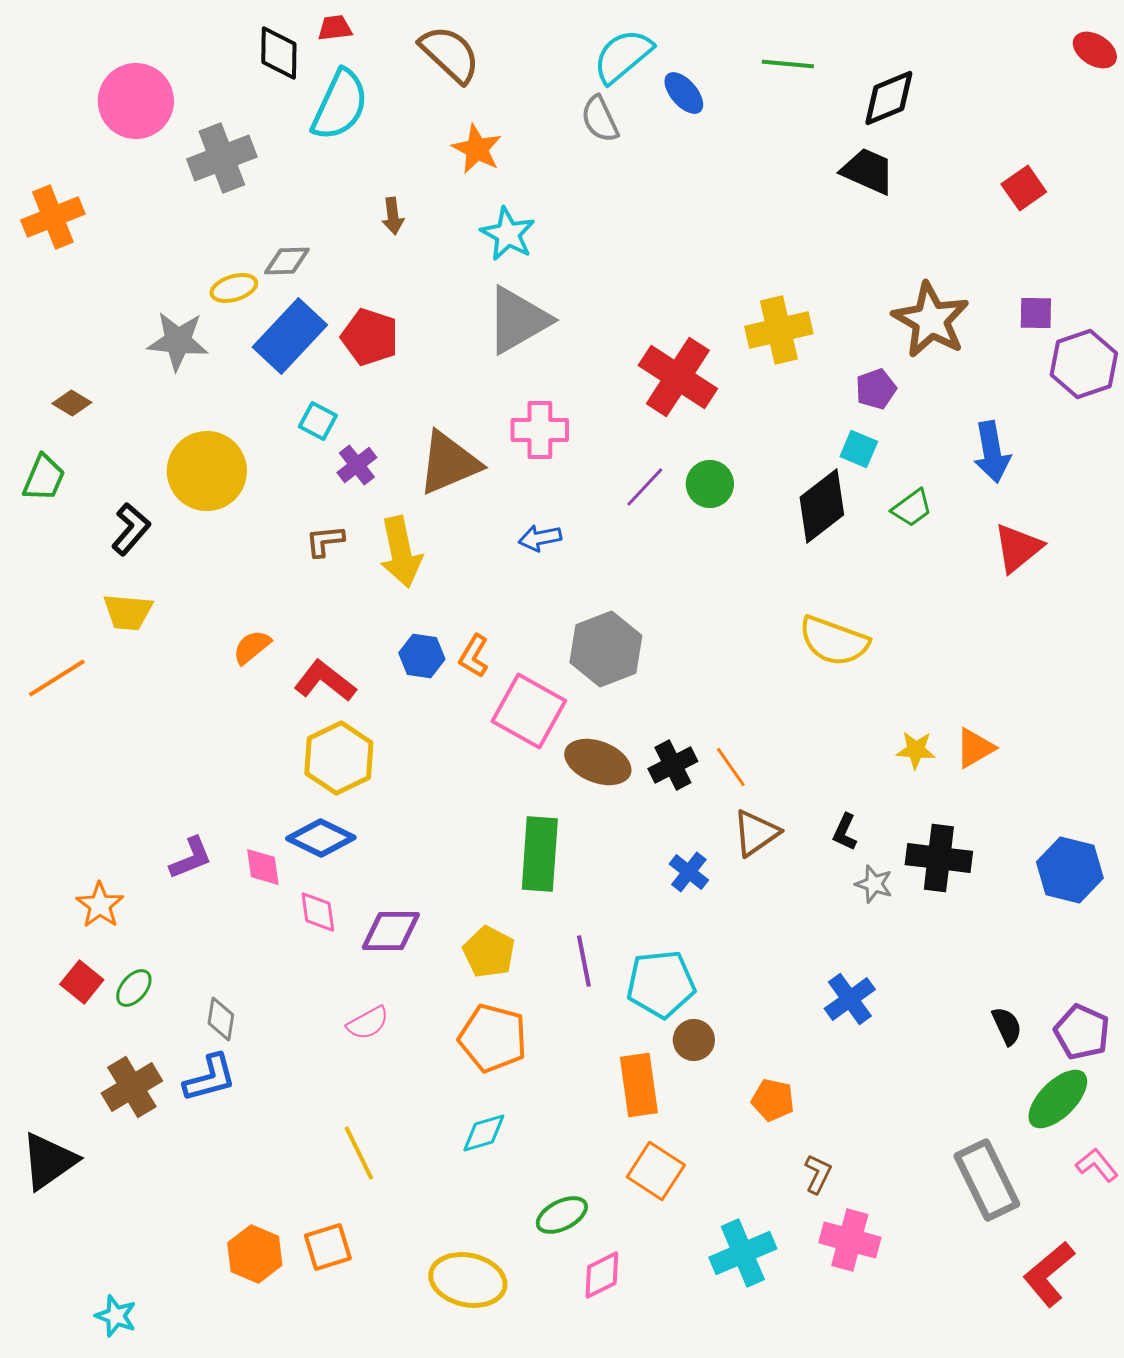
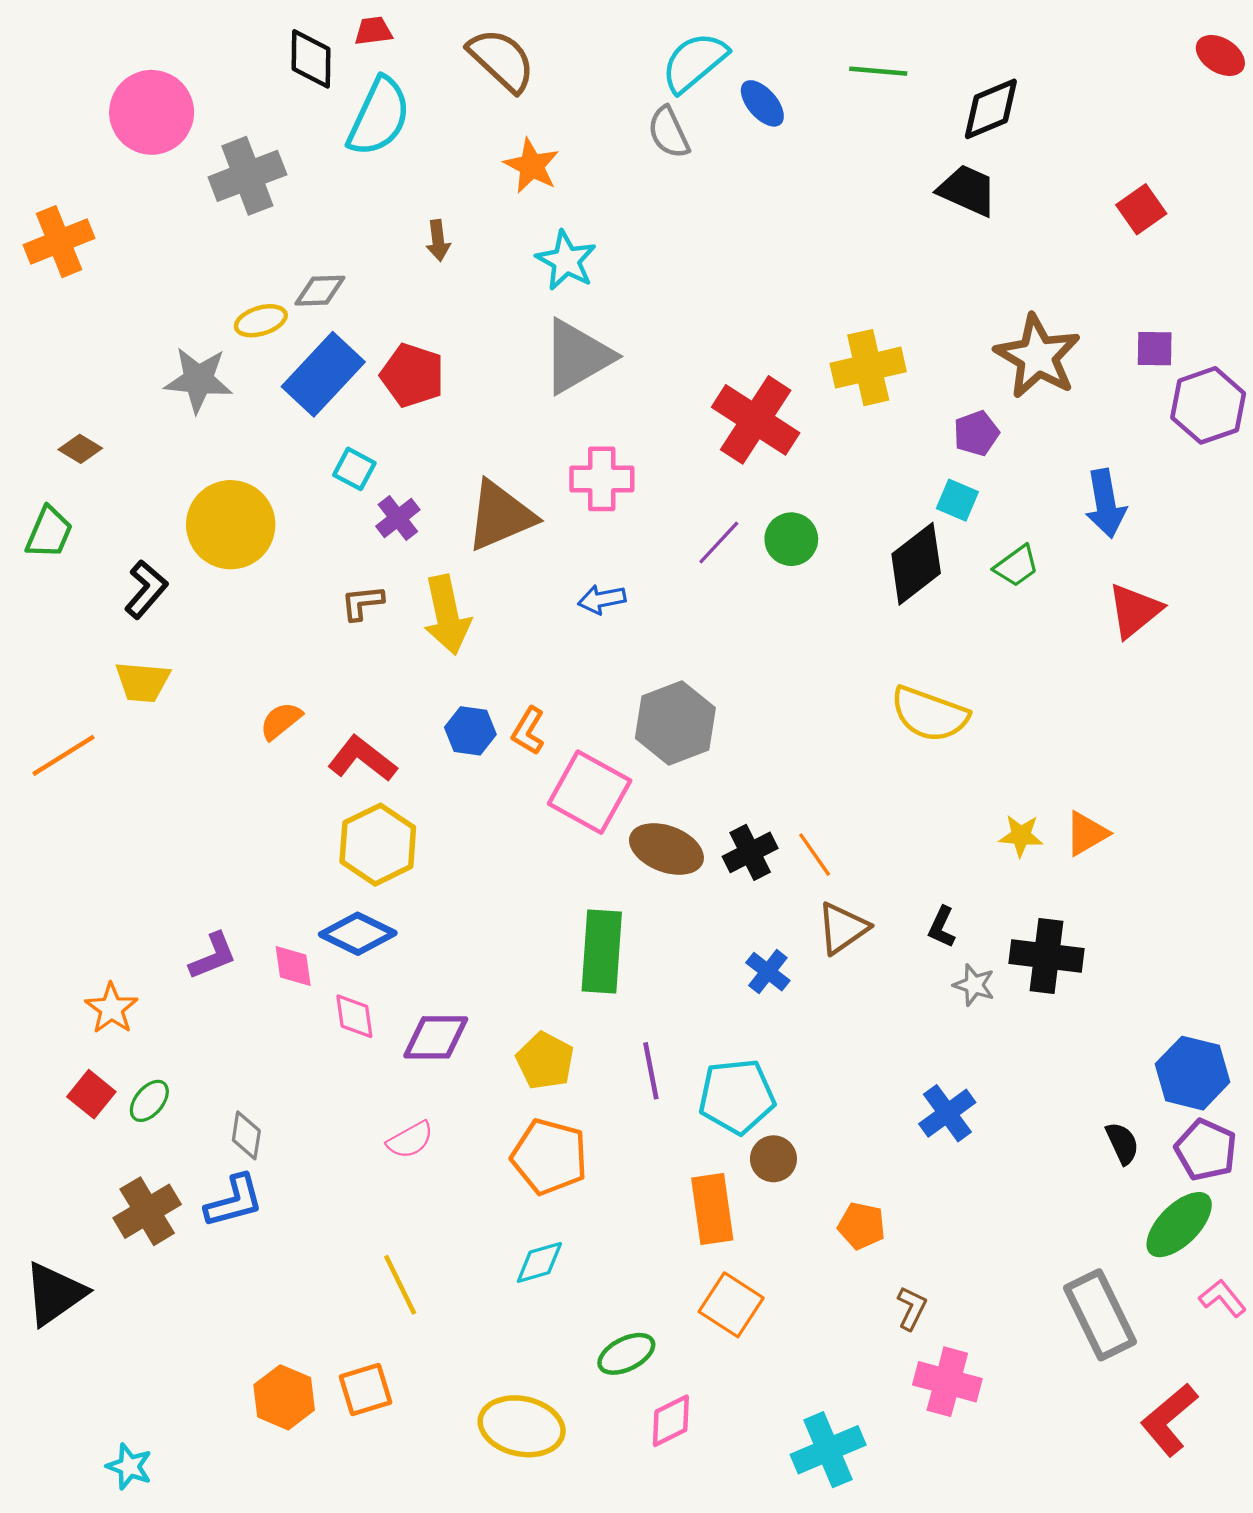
blue hexagon: (1070, 870) -> (1193, 1073), moved
cyan cross: (743, 1253) -> (828, 1450), moved

